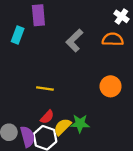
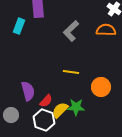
orange circle: (111, 86) -> (101, 87), moved
yellow line: (45, 89) -> (71, 72), moved
purple semicircle: (27, 137) -> (28, 91), moved

